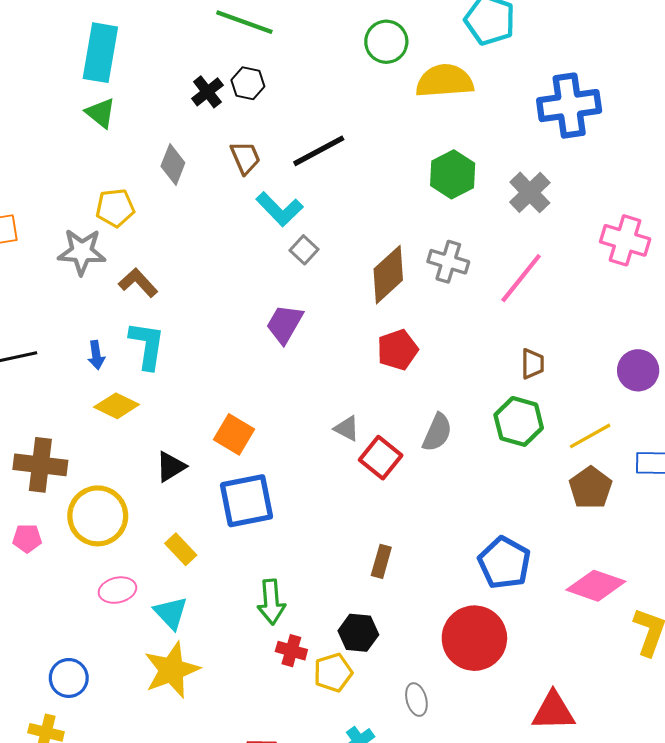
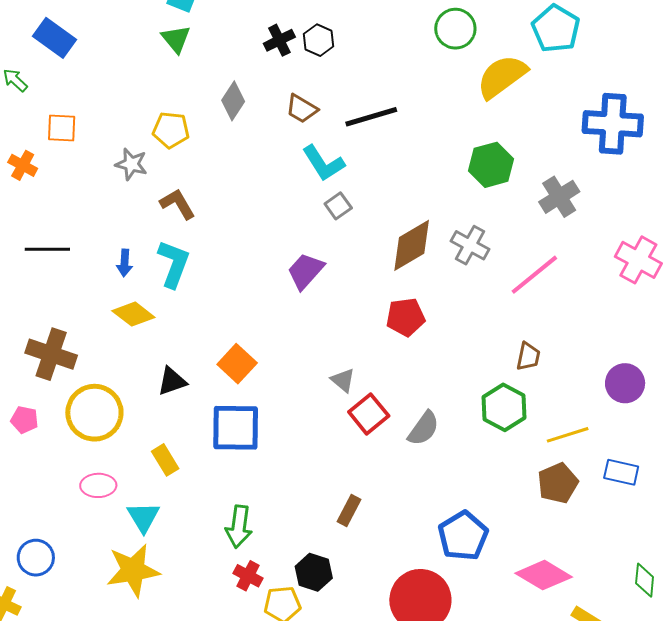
yellow semicircle: (445, 81) -> (502, 76), turned -44
brown trapezoid: (245, 158) -> (302, 109), turned 132
gray star: (82, 252) -> (131, 164), size x0.7
gray semicircle: (437, 432) -> (424, 428), moved

